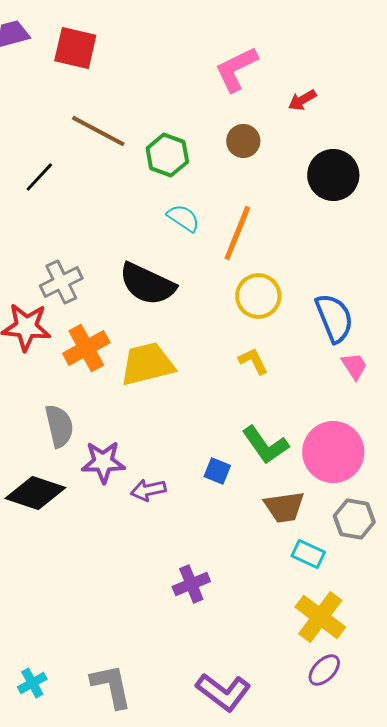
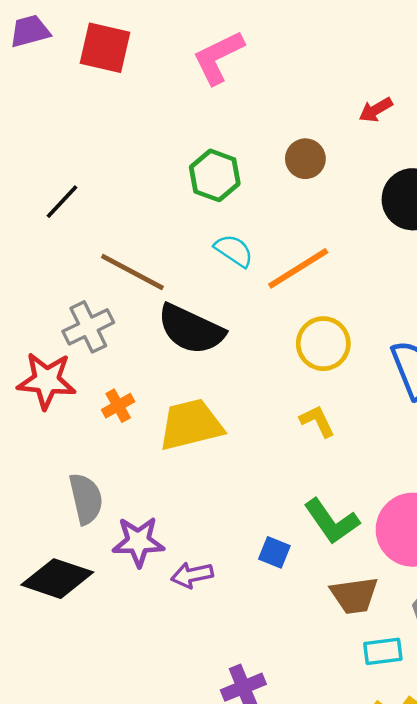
pink L-shape: (236, 69) -> (218, 57), moved
brown line: (98, 131) -> (132, 272), moved
orange line: (237, 233) -> (298, 268), turned 36
orange cross: (86, 348) -> (118, 406), size x0.6
cyan rectangle: (308, 554) -> (383, 651), turned -32

